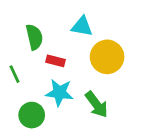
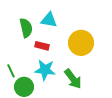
cyan triangle: (82, 26) -> (49, 20), moved
green line: (14, 74) -> (11, 71), moved

